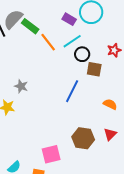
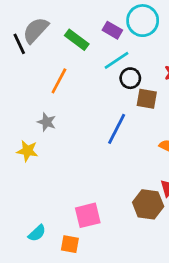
green rectangle: (30, 26) -> (77, 40), moved
orange line: (48, 42) -> (59, 81), moved, turned 66
brown hexagon: (83, 138) -> (148, 204), moved

